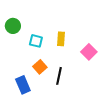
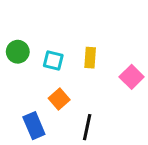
green circle: (13, 26) -> (18, 52), moved
black line: (59, 76) -> (87, 127), moved

